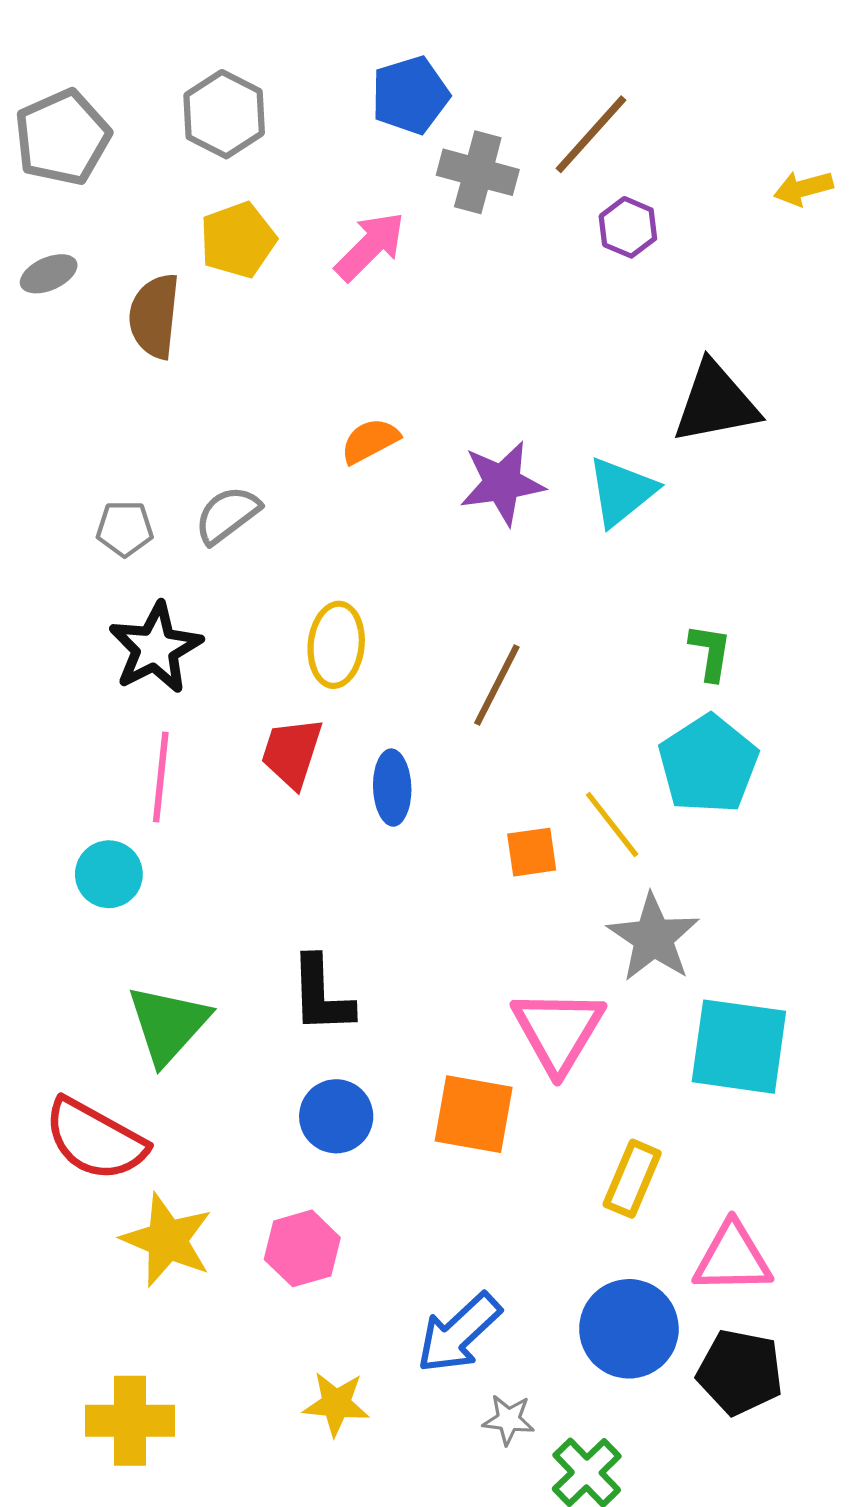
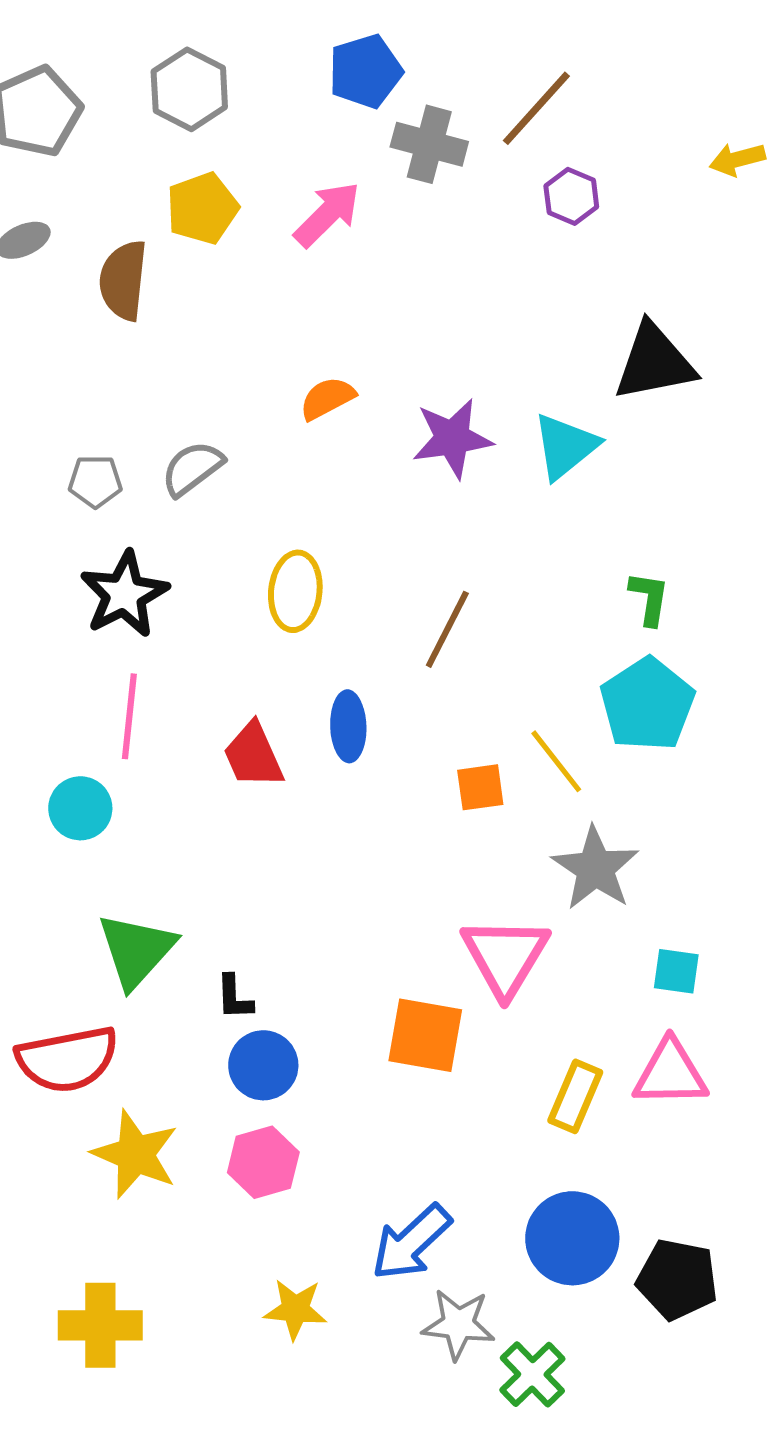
red trapezoid: (292, 753) -> (253, 755), moved, turned -42
black L-shape: (321, 995) -> (234, 997), moved, size x0.6
cyan square: (739, 1047) -> (676, 971), size x0.5
blue circle: (336, 1116) -> (263, 1065), moved
red semicircle: (95, 1140) -> (67, 1059), turned -40
pink triangle: (733, 1258) -> (670, 1073), moved
gray star: (508, 1420) -> (458, 1324), size x1.5

